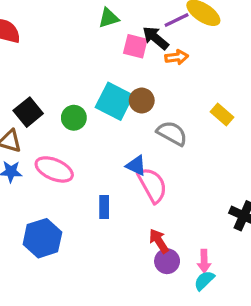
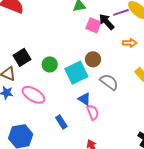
orange arrow: (177, 57) -> (130, 43), moved
cyan square: (114, 101) -> (76, 73), moved, turned 30
pink semicircle: (152, 185) -> (93, 112), size x0.7
blue rectangle: (104, 207) -> (61, 122), turned -40

